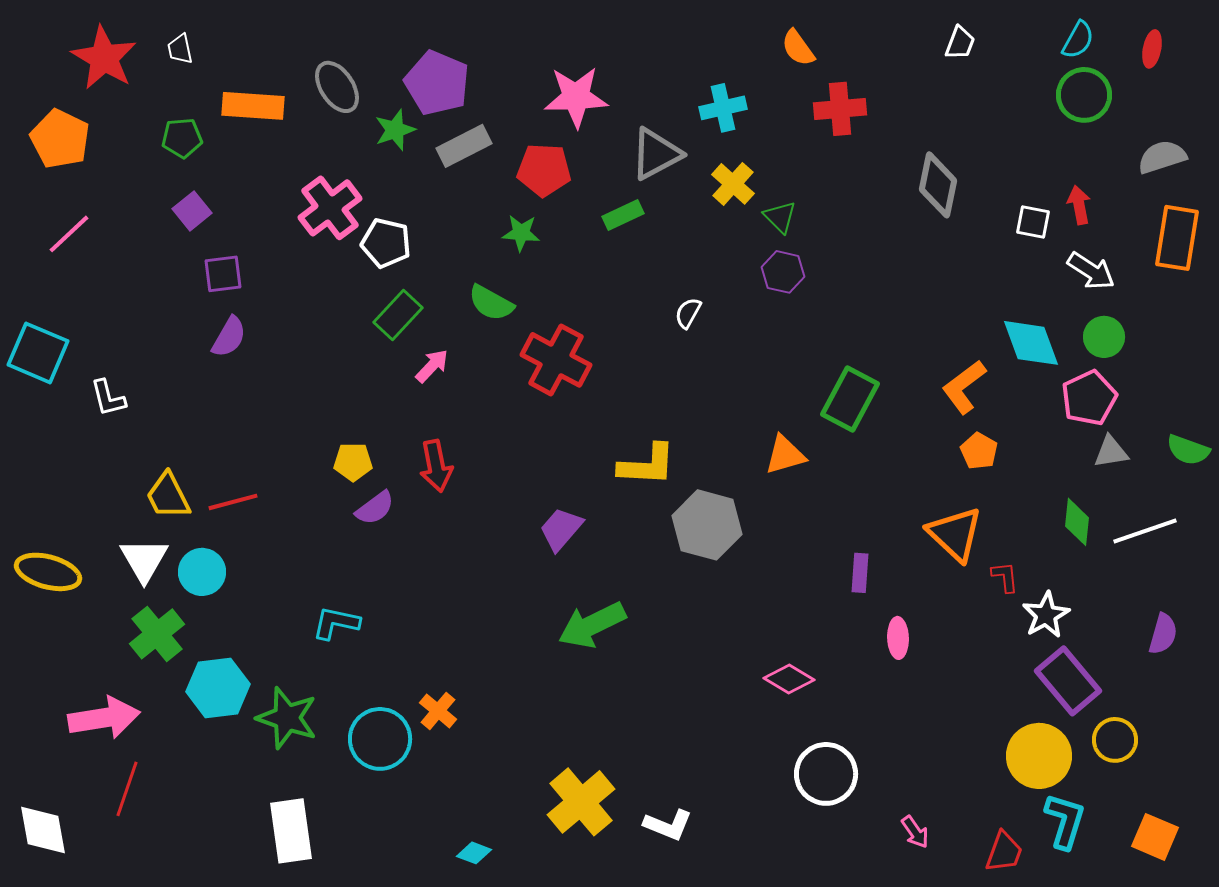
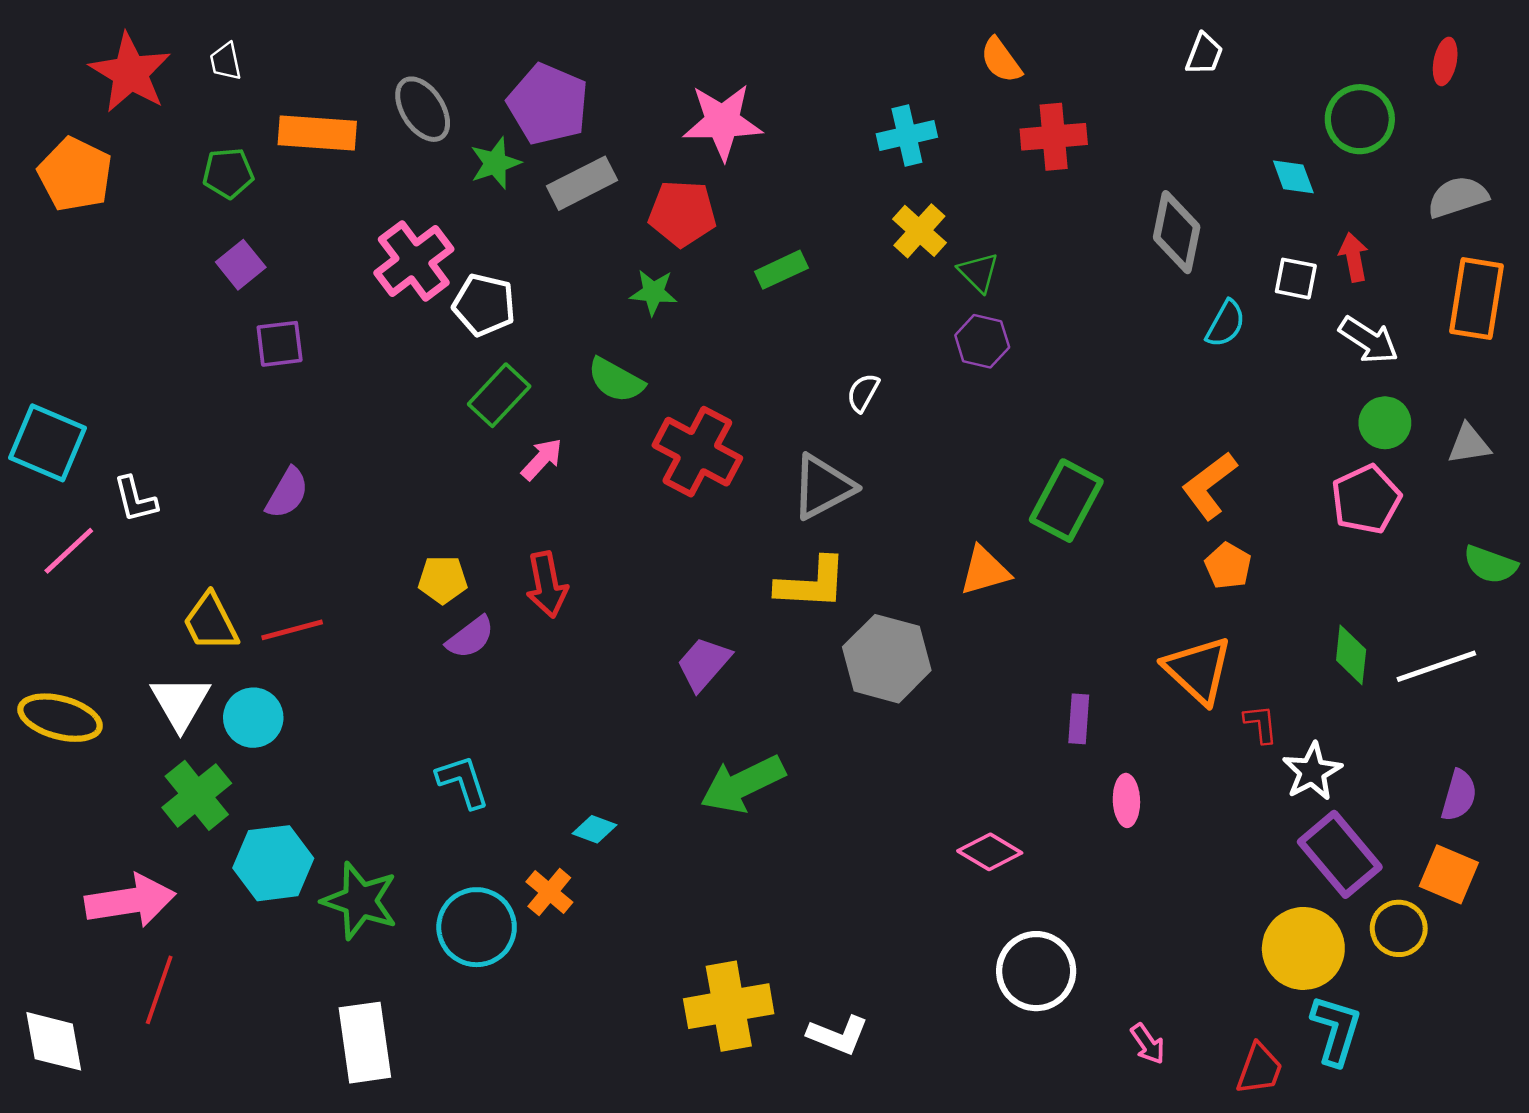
cyan semicircle: (1078, 40) -> (1226, 324), moved
gray triangle: (656, 154) -> (823, 487), moved
pink line: (69, 234) -> (69, 551), moved
purple semicircle: (229, 337) -> (287, 493), moved
cyan diamond: (1031, 343) -> (1293, 177), moved, size x0.6
gray triangle: (1111, 452) -> (1469, 444), moved
cyan L-shape: (336, 623) -> (463, 782), moved, turned 60
yellow cross: (581, 802) -> (729, 1006), turned 30
orange square: (1155, 837) -> (1449, 874), moved
cyan diamond: (474, 853) -> (595, 829), moved

